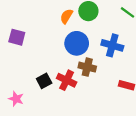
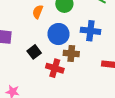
orange semicircle: (66, 16) -> (38, 12), moved
black square: (44, 81) -> (34, 52), moved

